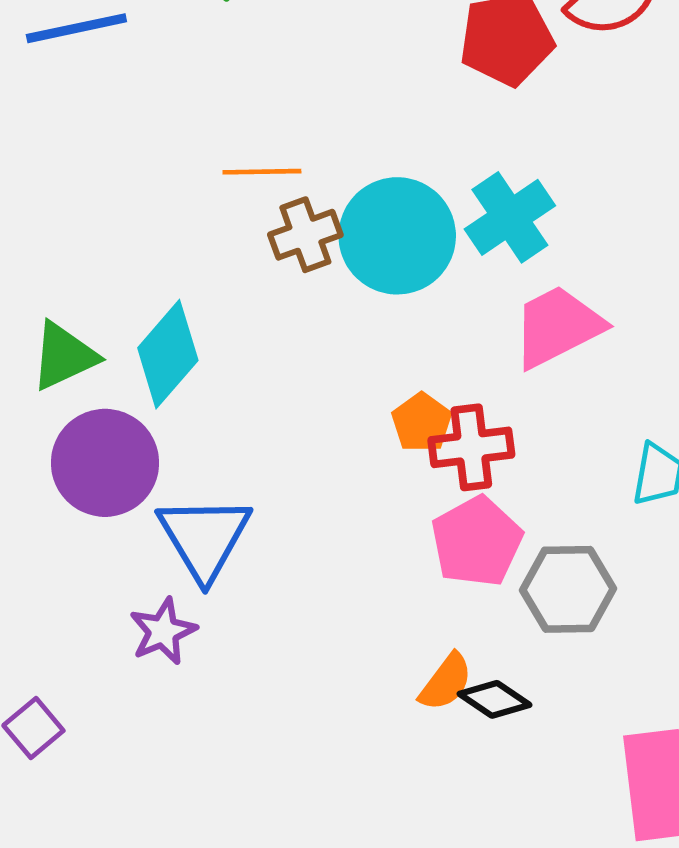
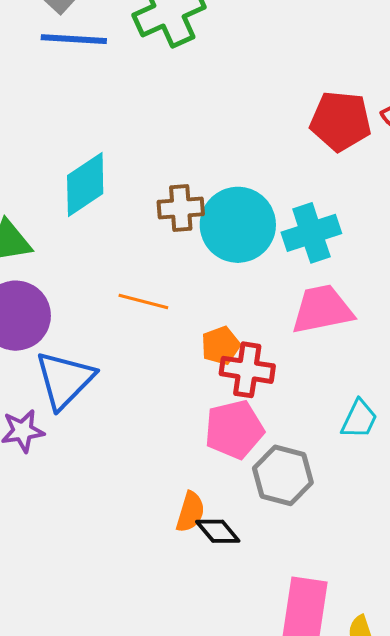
orange line: (262, 172) -> (143, 302), moved
cyan diamond: (168, 354) -> (85, 184), moved
orange semicircle: (446, 682) -> (190, 512), turned -36

